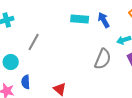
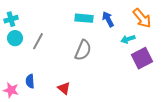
gray semicircle: (103, 59) -> (83, 50), moved
cyan circle: (11, 62) -> (15, 38), moved

